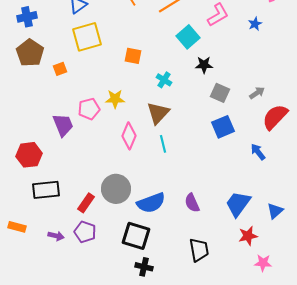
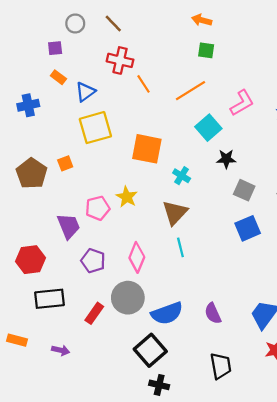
brown pentagon: (30, 53) -> (32, 173), moved
orange square: (133, 56) -> (147, 149), size x1.6
yellow star: (115, 99) -> (127, 197), turned 30
pink diamond: (129, 136) -> (137, 257), moved
purple pentagon: (85, 232) -> (93, 261), moved
black square: (136, 236) -> (150, 350), turned 32

